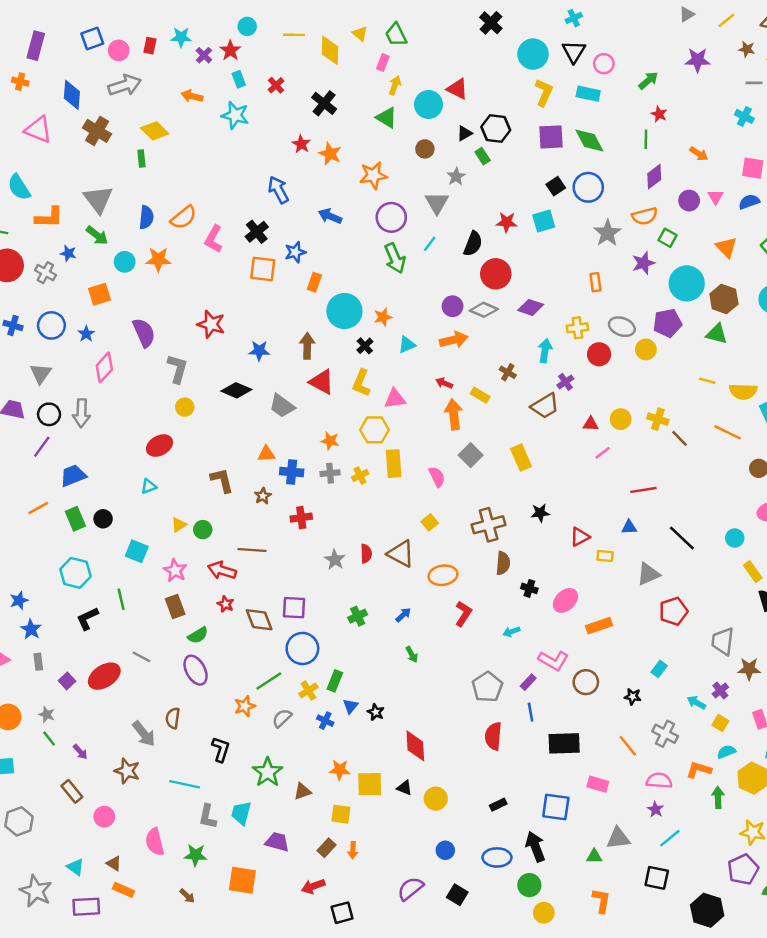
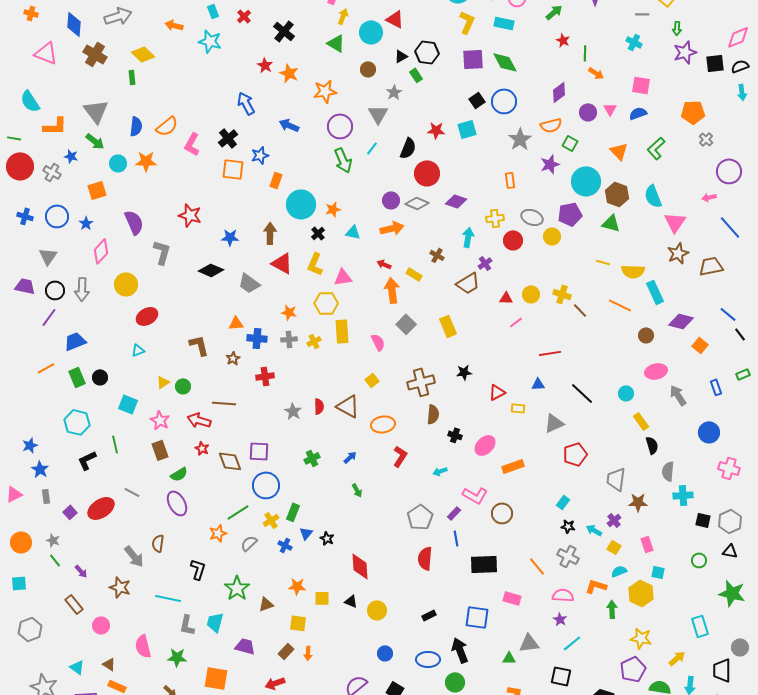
green line: (646, 139) -> (585, 53), moved
cyan triangle: (407, 345) -> (353, 232), turned 35
yellow circle: (185, 407) -> (126, 284), moved, size x1.5
black star: (633, 697) -> (568, 526), moved
yellow square: (370, 784) -> (322, 598), size x0.7

